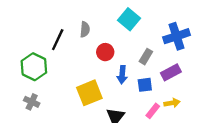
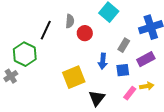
red circle: (105, 52) -> (85, 33), moved
gray cross: (32, 102) -> (11, 76), moved, turned 32

